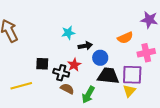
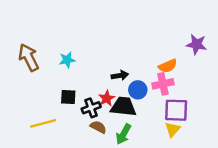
cyan star: (68, 33) -> (67, 60), moved
pink cross: (146, 53) -> (163, 84), moved
black cross: (61, 73) -> (91, 108), turned -35
black trapezoid: (108, 76) -> (123, 107), moved

